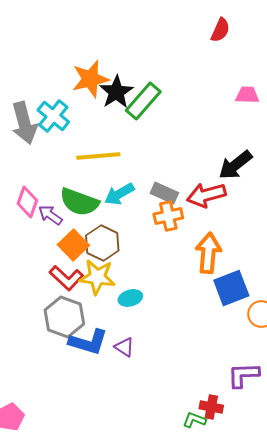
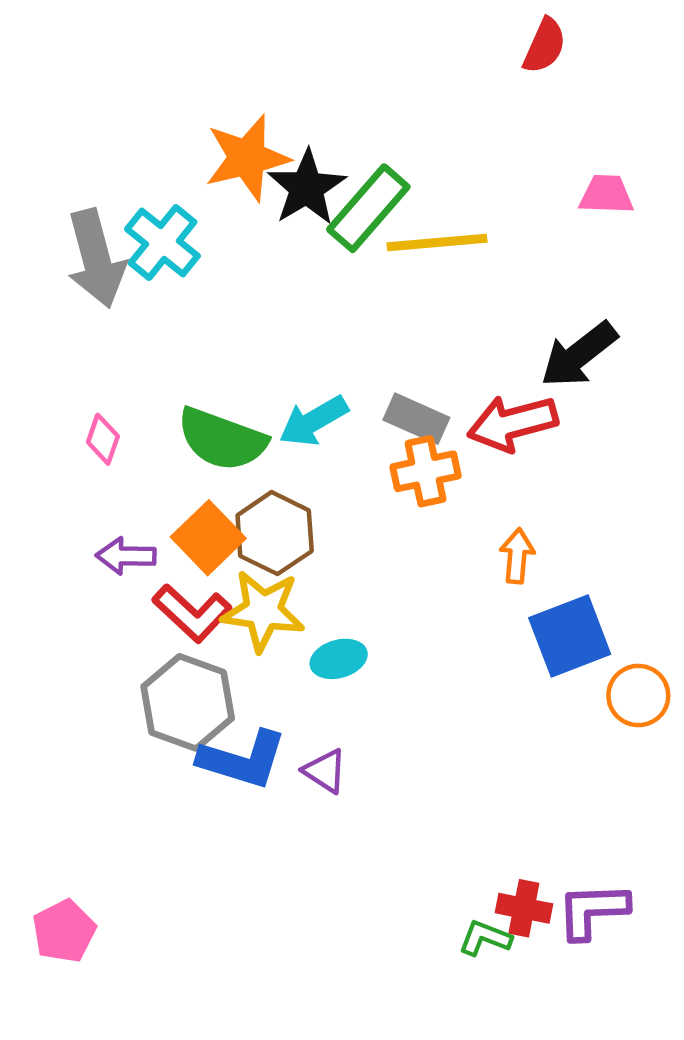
yellow line: (98, 156) -> (437, 243), moved
pink diamond: (27, 202) -> (103, 439), size x0.7
purple arrow: (50, 215) -> (126, 556), moved, turned -35
orange arrow: (208, 253) -> (517, 556), size x0.6
purple L-shape: (243, 375) -> (593, 911), moved

